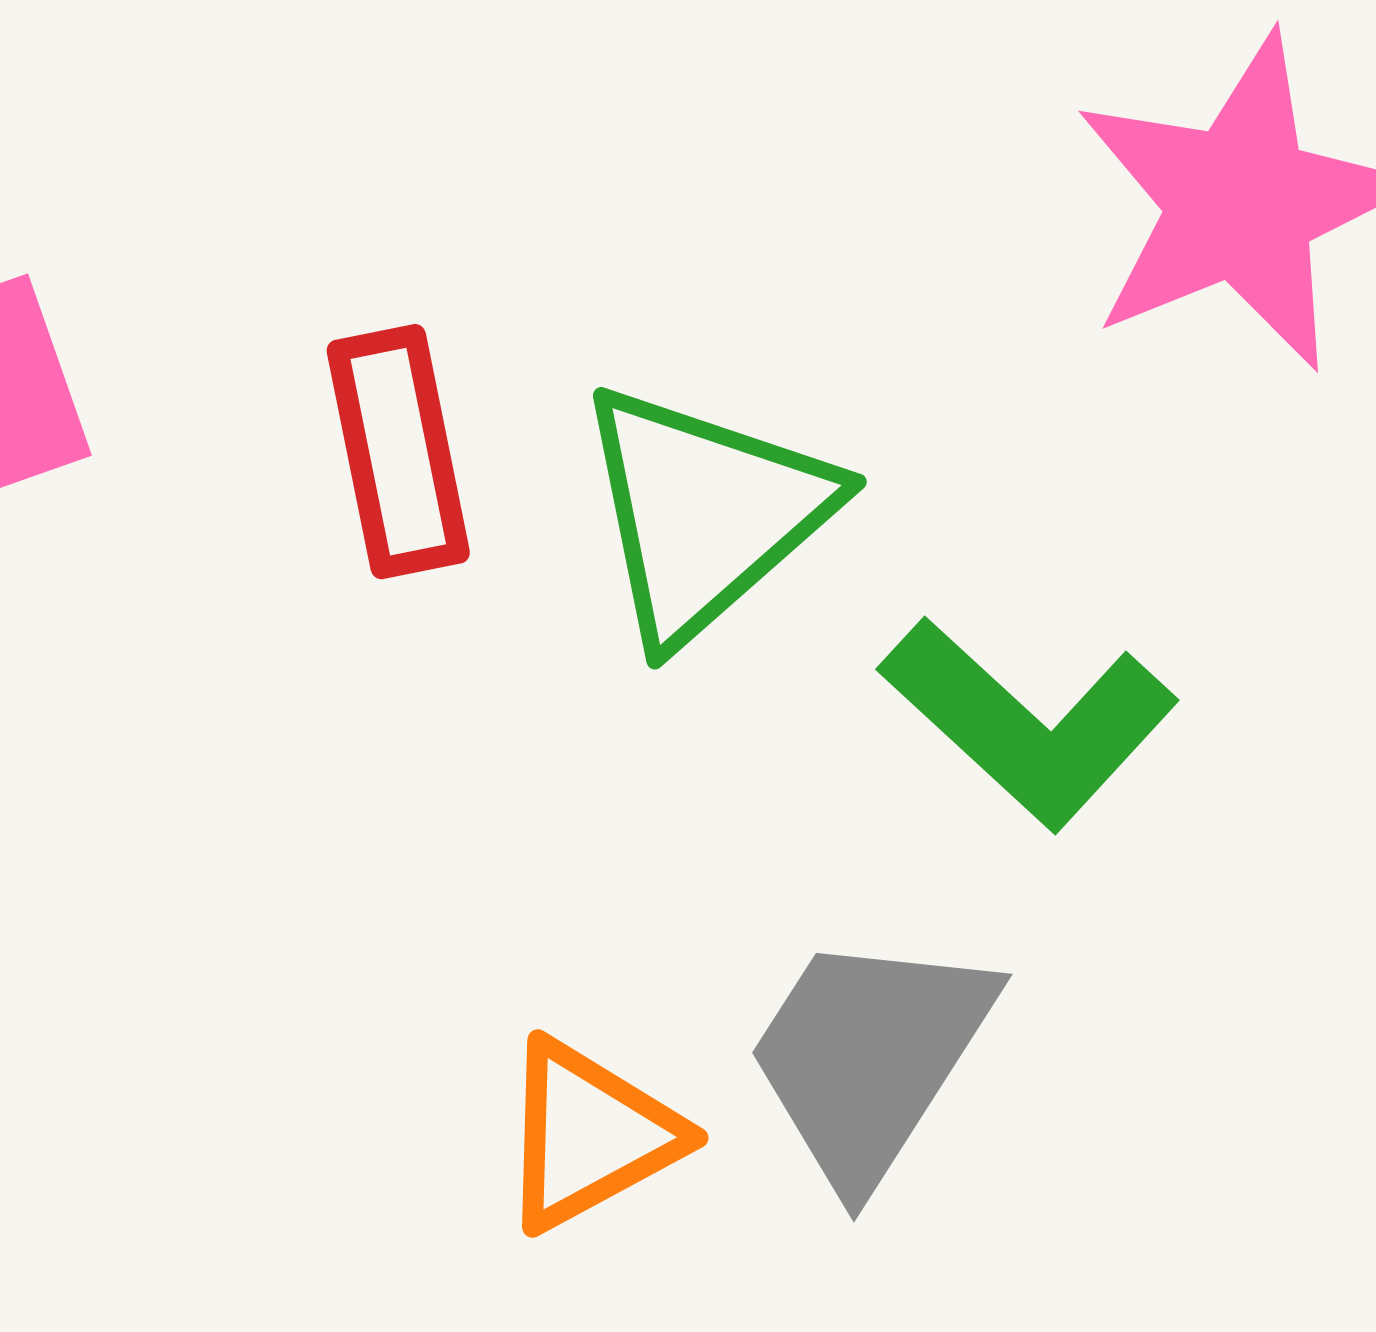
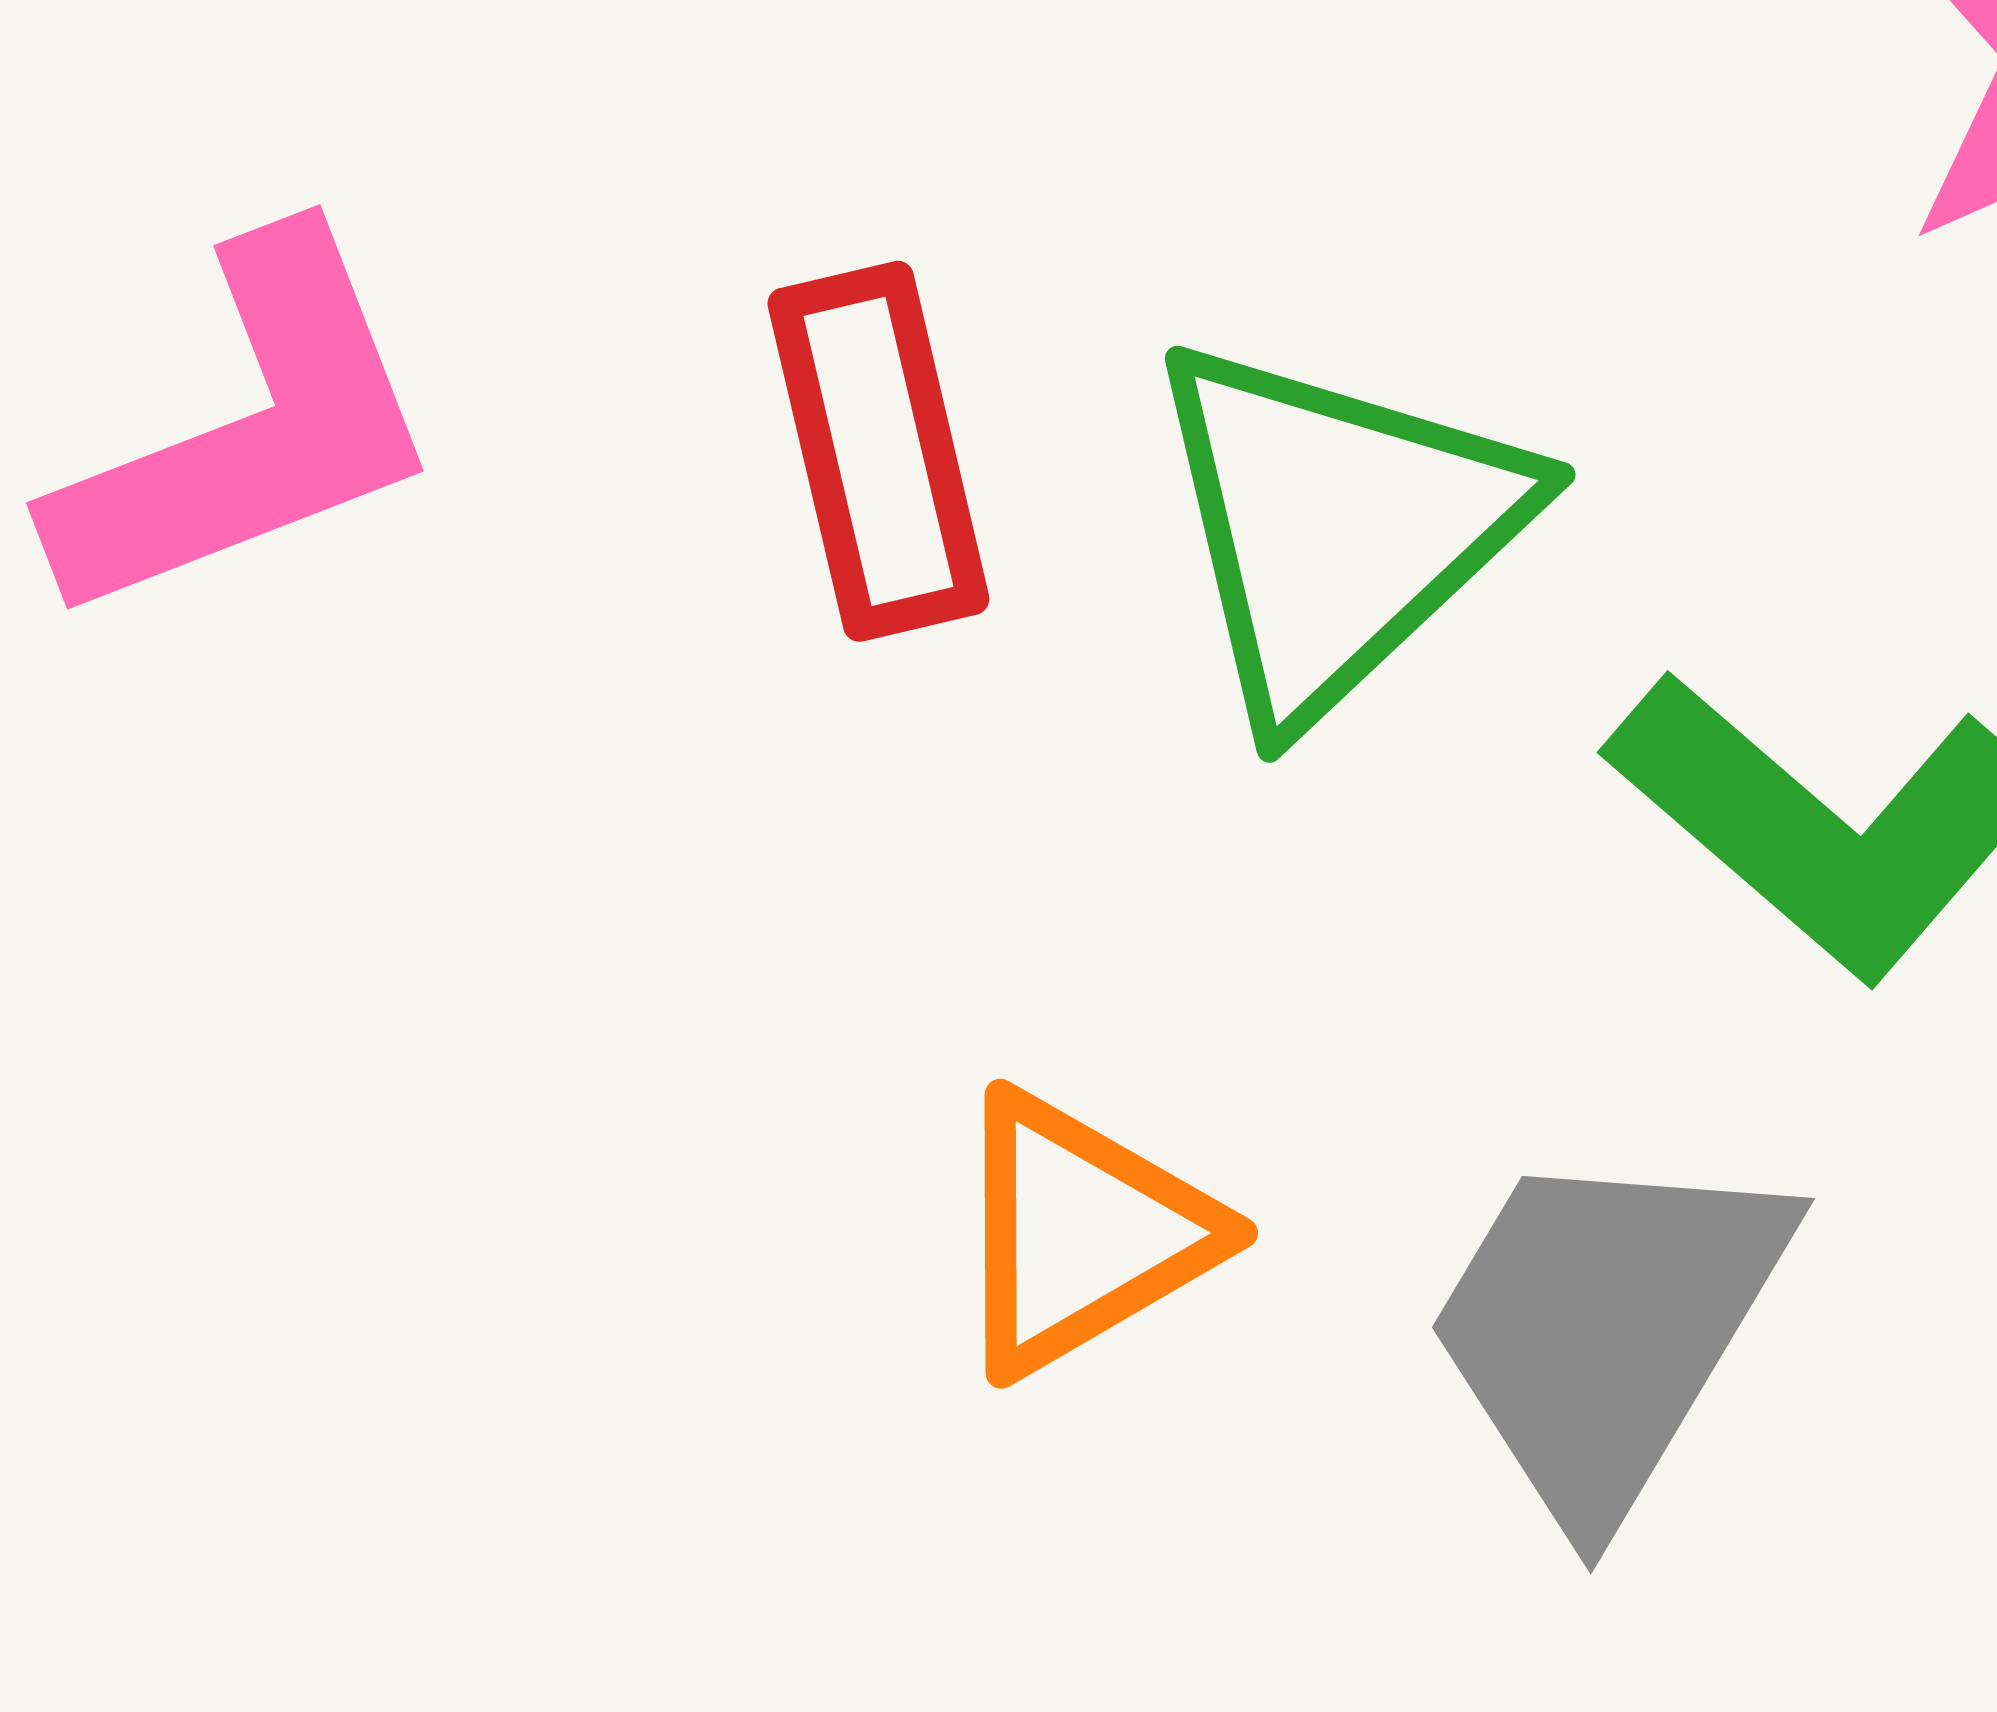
orange triangle: (590, 1135) -> (1081, 1233), moved

